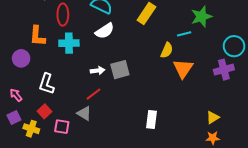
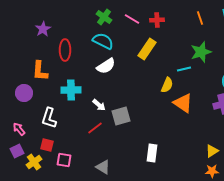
cyan cross: (69, 43) -> (71, 90), moved
orange triangle: (183, 69) -> (183, 103), turned -30
gray square: (120, 70) -> (121, 116), moved
white arrow: (97, 71) -> (99, 105), turned 48
red square: (45, 111) -> (47, 145), turned -32
gray triangle: (84, 113) -> (103, 167), moved
yellow cross: (31, 129) -> (34, 162), turned 35

